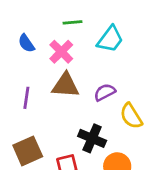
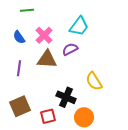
green line: (72, 22) -> (27, 10), moved
blue semicircle: (26, 43) -> (19, 37), moved
purple semicircle: (105, 92) -> (70, 49), moved

